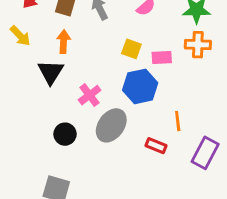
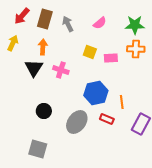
yellow arrow: (20, 36) -> (13, 43), turned -112
blue hexagon: (140, 86) -> (96, 93), moved
pink cross: (90, 95) -> (61, 70), moved, turned -35
gray ellipse: (111, 125) -> (77, 122), moved

